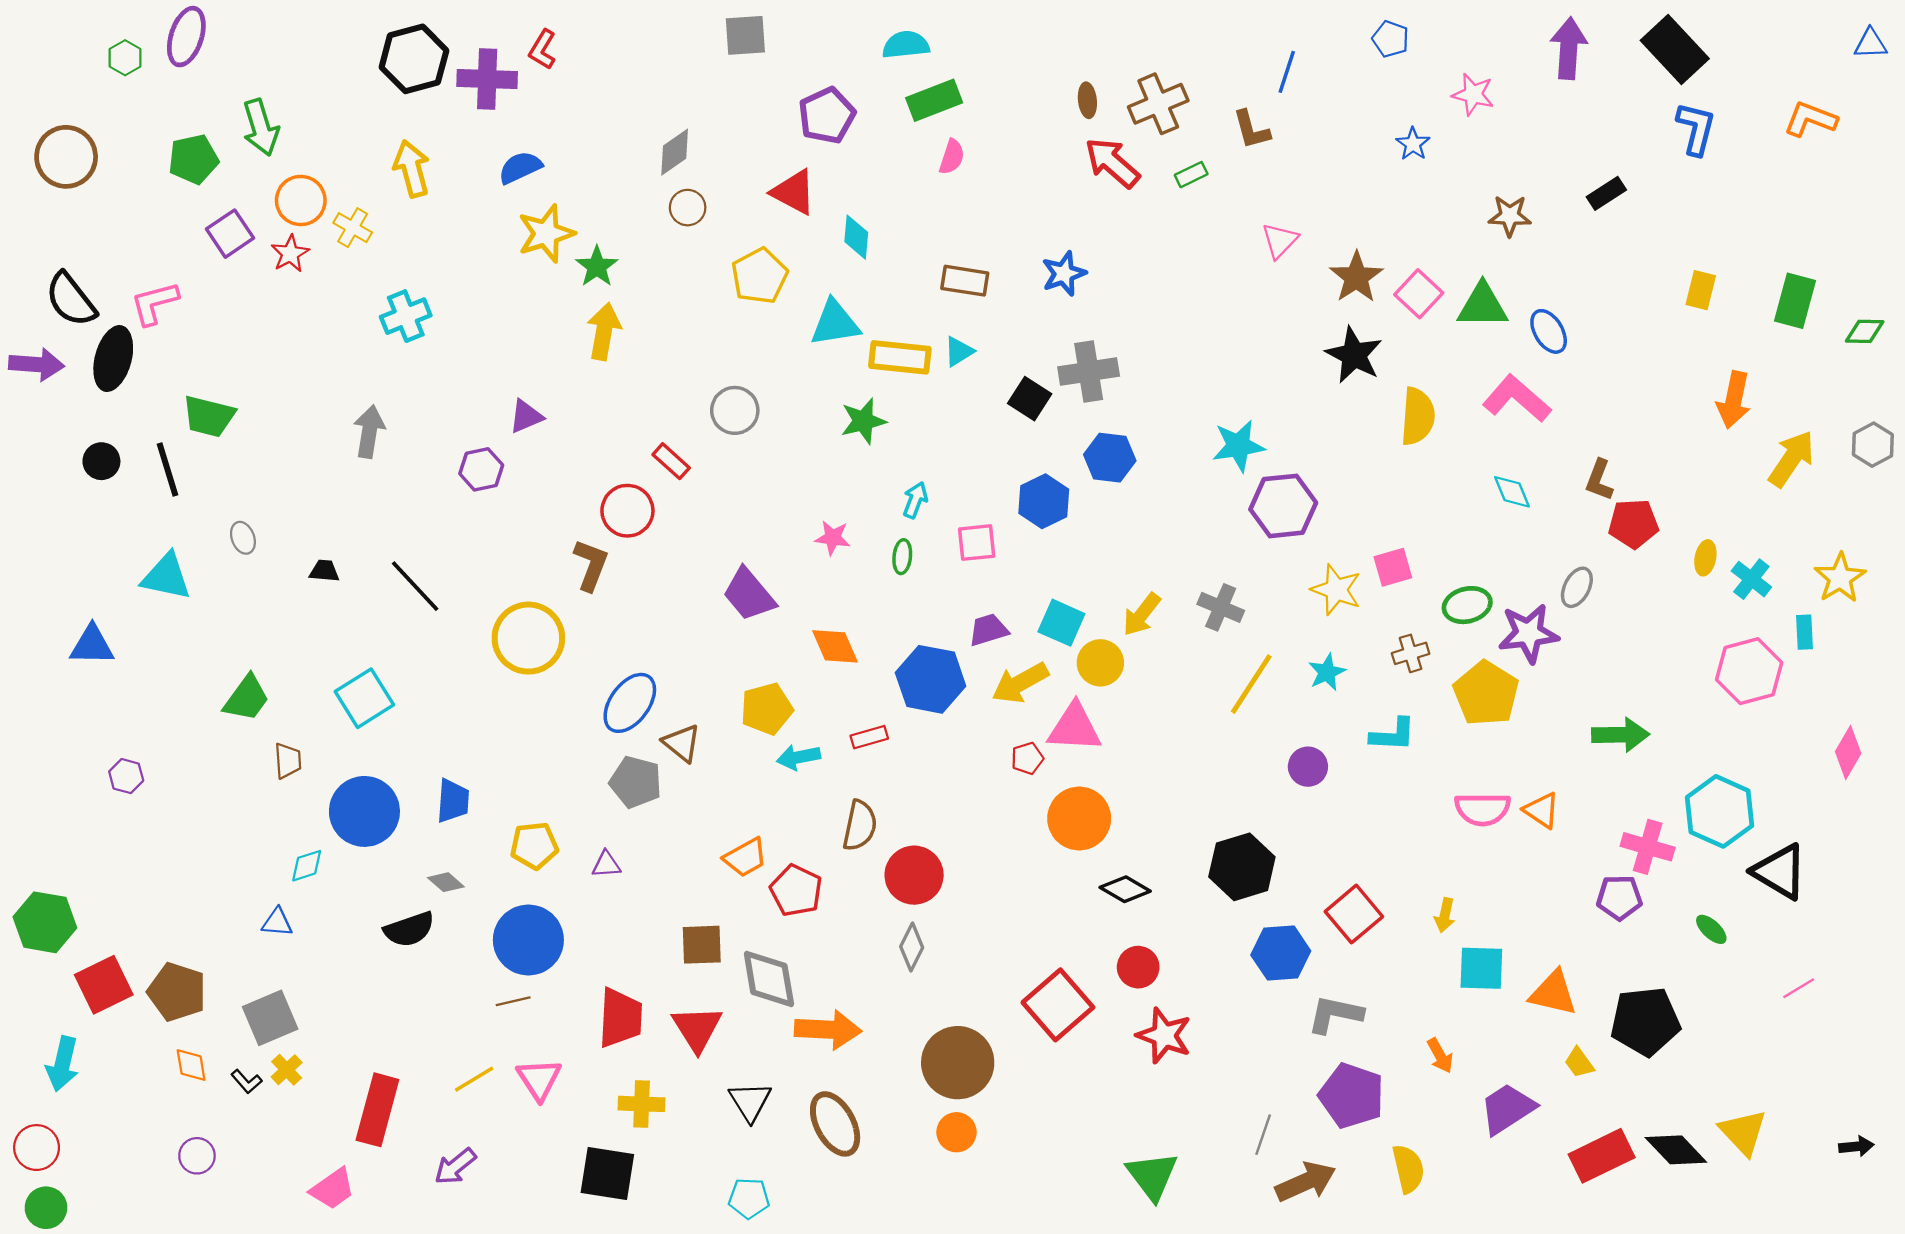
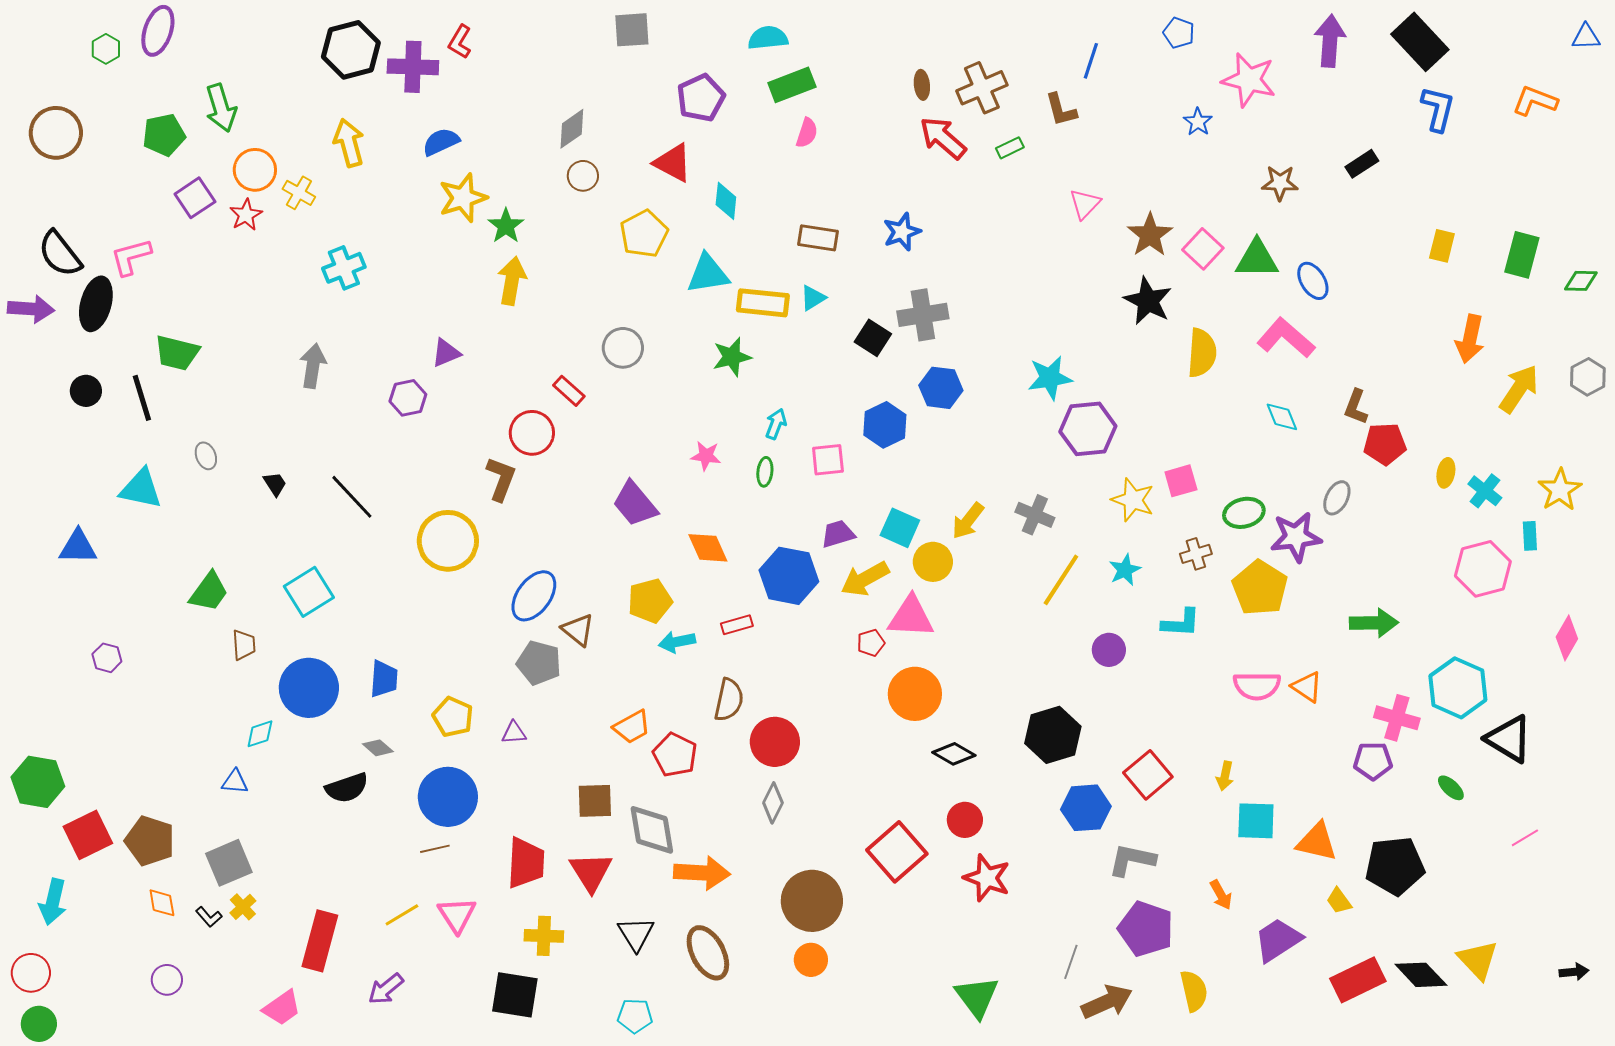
pink star: (1473, 94) -> (1249, 80), size x1.5
black trapezoid: (324, 571) -> (275, 484), turned 52
yellow pentagon: (534, 846) -> (453, 717), turned 30

